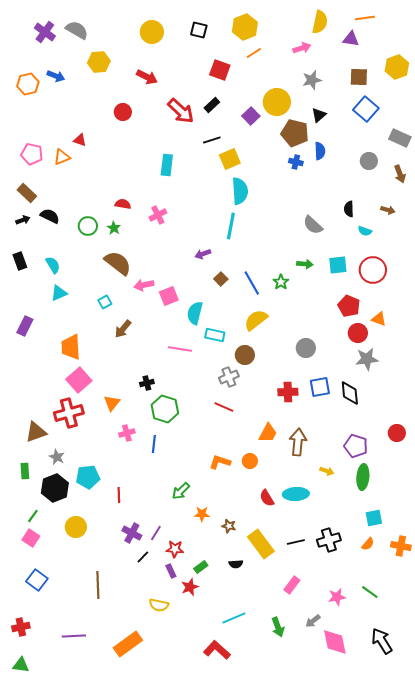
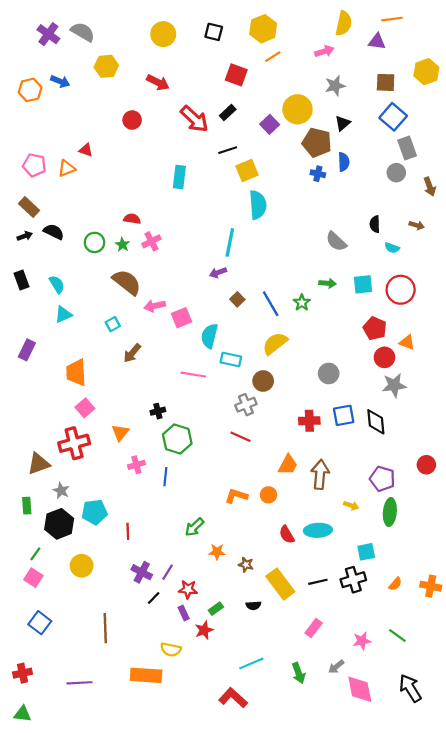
gray rectangle: (400, 138) -> (407, 148), moved, turned 45
pink cross: (158, 215) -> (151, 241), moved
cyan line: (231, 226) -> (230, 242), moved
pink square: (79, 380) -> (85, 408), size x0.7
cyan square: (374, 518) -> (366, 552), moved
orange rectangle: (128, 644) -> (146, 675), moved, turned 40

